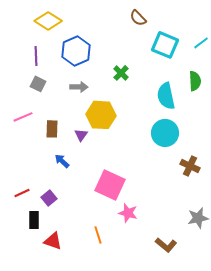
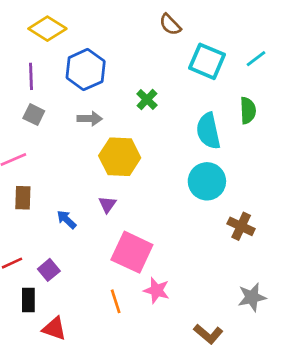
brown rectangle: (52, 129) -> (23, 198), moved
purple triangle: (81, 135) -> (107, 204), moved
orange line: (98, 235) -> (116, 301), moved

